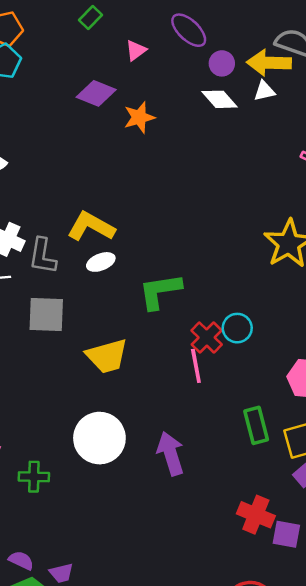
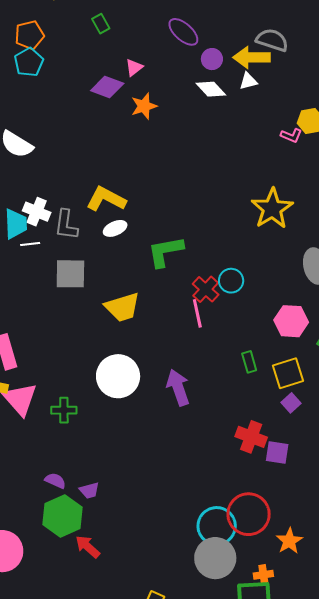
green rectangle: (91, 18) -> (101, 24), turned -72
pink triangle: (136, 50) -> (134, 68), moved
green rectangle: (256, 425) -> (249, 362), size x0.7

